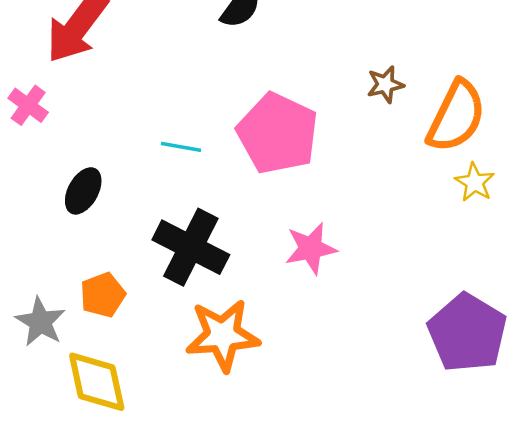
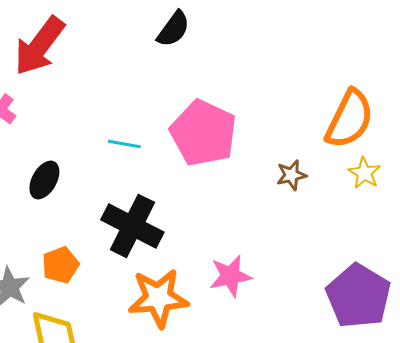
brown star: (385, 84) -> (291, 175), moved
pink star: (311, 248) -> (230, 276), moved

